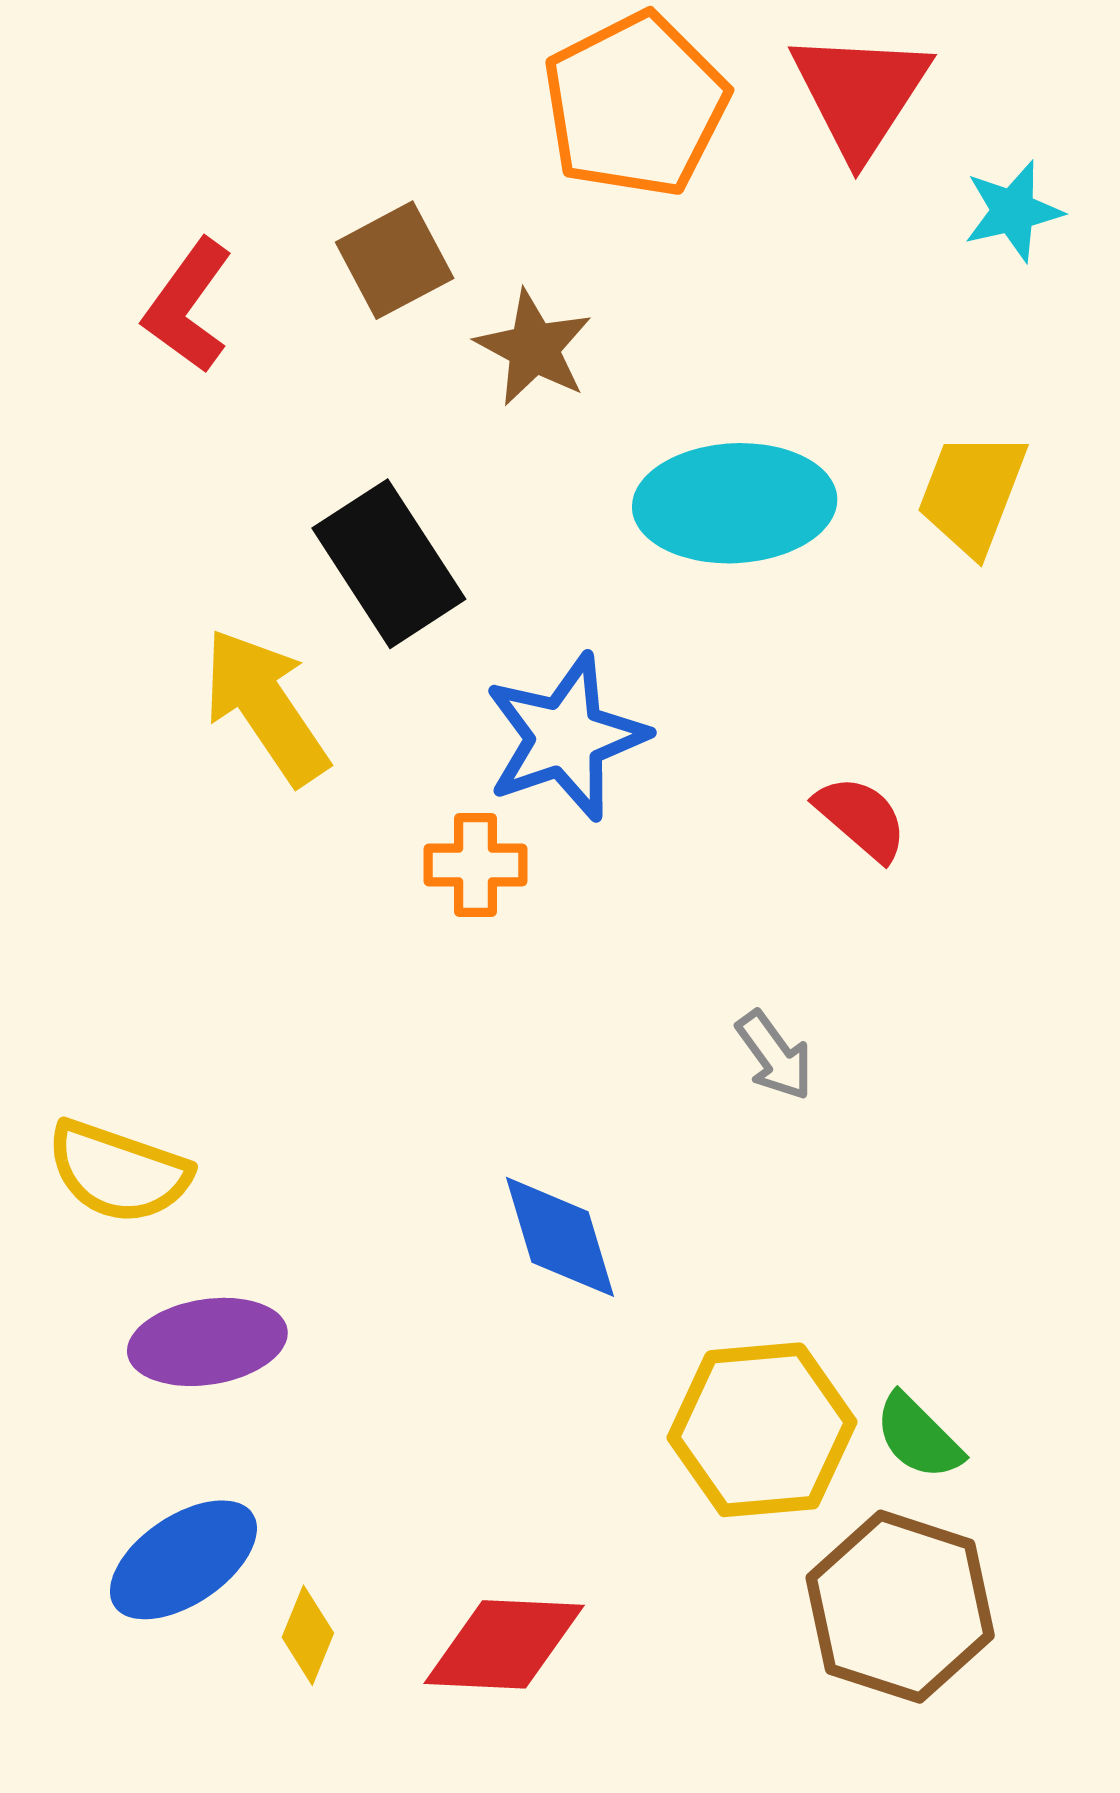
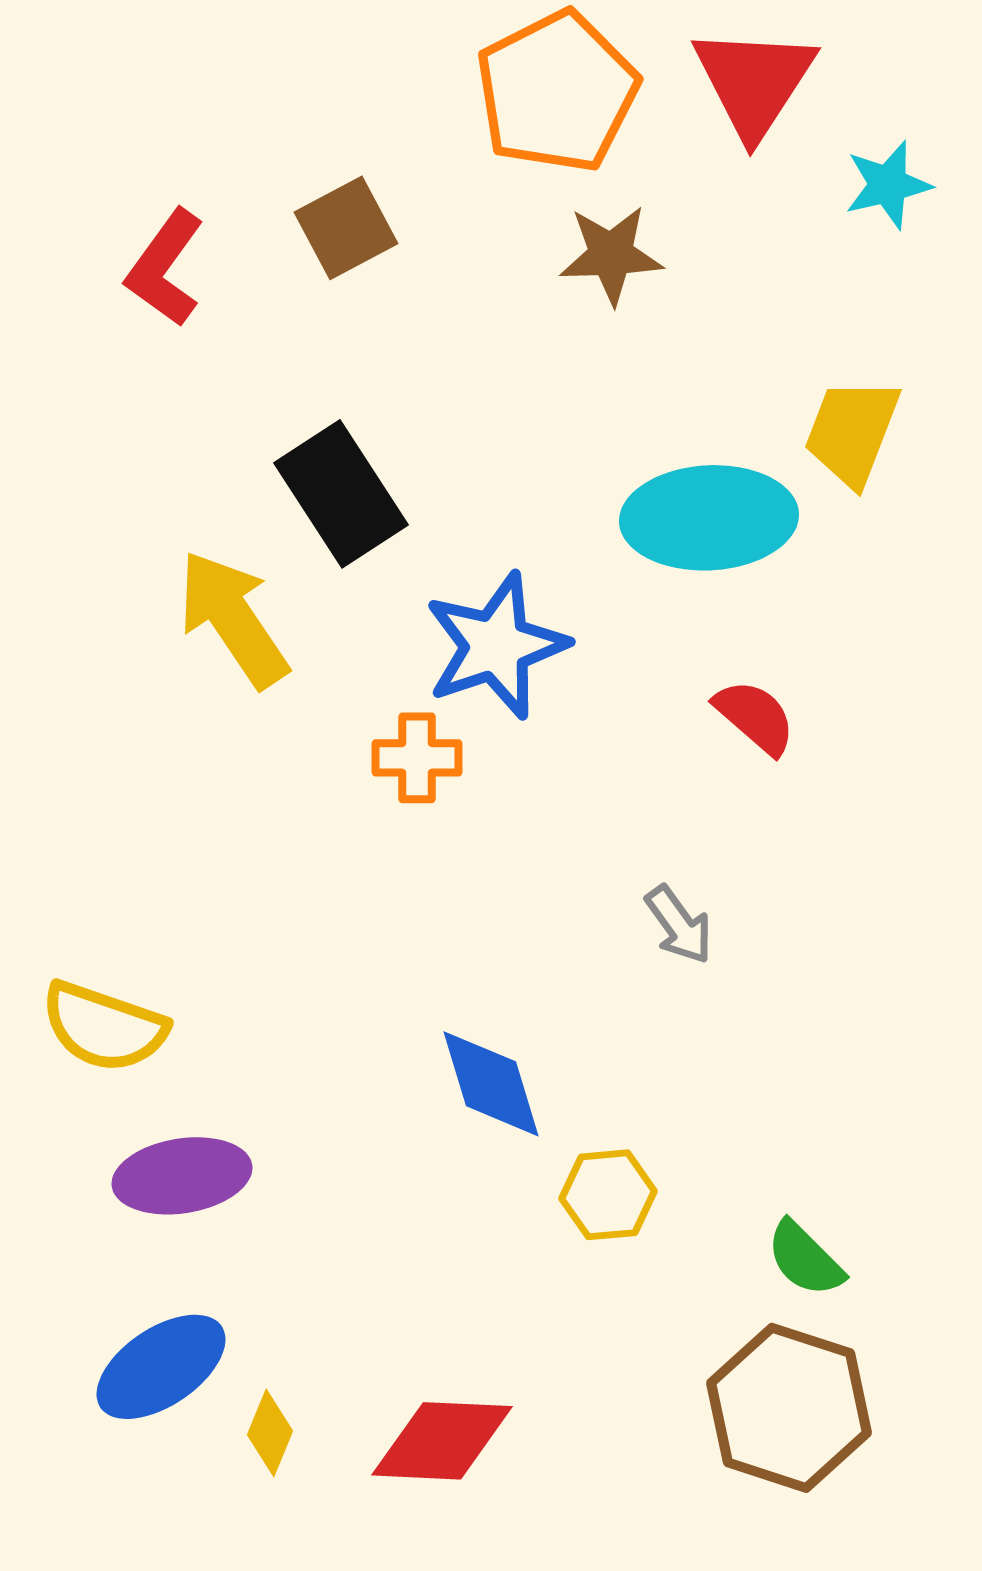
brown star: (534, 348) -> (611, 255), moved, turned -30
cyan ellipse: (735, 503) -> (709, 518), moved
yellow hexagon: (762, 1430) -> (608, 1195), moved, size x0.6

